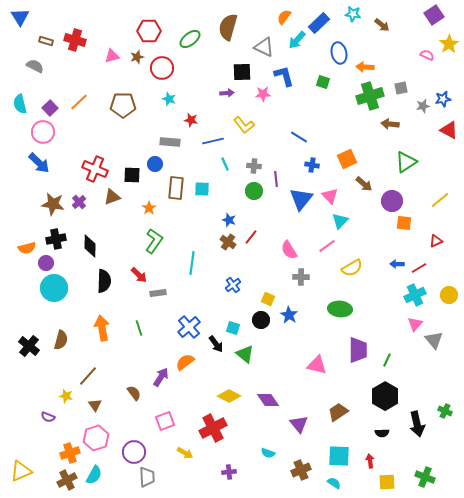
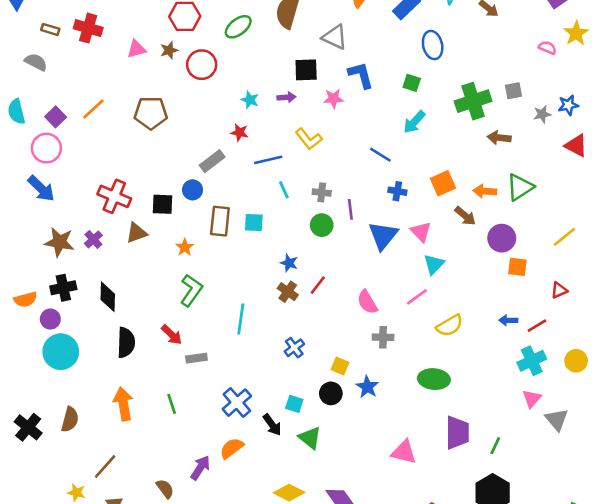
cyan arrow: (297, 40) -> (414, 122), moved
orange arrow: (365, 67) -> (485, 191), moved
cyan star: (169, 99) -> (250, 100), moved
gray rectangle: (170, 142) -> (212, 161), turned -42

